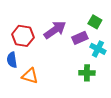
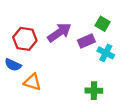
blue semicircle: (12, 60) -> (13, 65), turned -56
green cross: (87, 73) -> (94, 91), moved

